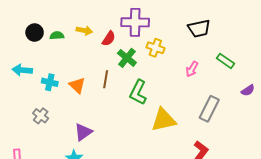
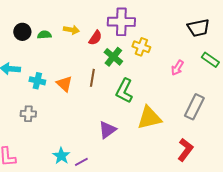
black trapezoid: (199, 28) -> (198, 28), moved
gray cross: (41, 116) -> (28, 114), turned -35
purple triangle: (83, 132) -> (107, 130), moved

